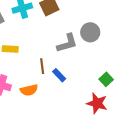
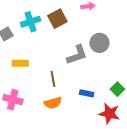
blue rectangle: (59, 75) -> (87, 93), moved, turned -32
orange semicircle: (29, 90) -> (53, 103), moved

